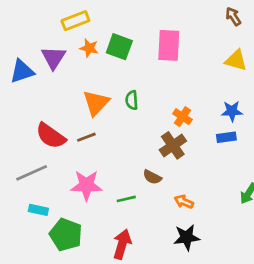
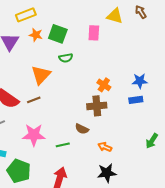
pink rectangle: (169, 45) -> (94, 33), size x0.7
yellow triangle: (236, 60) -> (115, 16), moved
green semicircle: (132, 100) -> (66, 58), moved, turned -96
brown cross: (173, 145) -> (97, 106), turned 30

